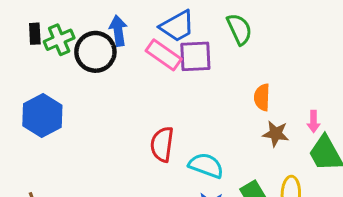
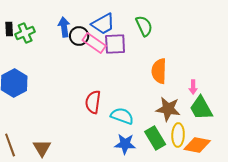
black circle: (95, 52) -> (79, 36), moved, size x0.7
orange semicircle: (262, 97) -> (159, 71), size x1.4
brown star: (276, 134) -> (168, 109), moved, size x1.4

